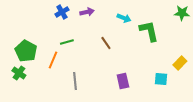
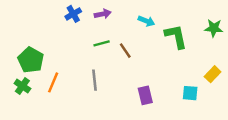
green star: (182, 13) -> (214, 28), moved
green line: (67, 42) -> (102, 43), moved
orange line: (53, 60) -> (53, 82), moved
gray line: (75, 81) -> (94, 80), moved

